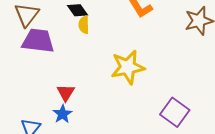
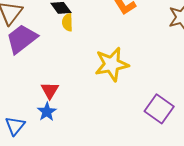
purple trapezoid: (38, 41) -> (22, 39), turned -44

